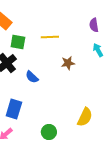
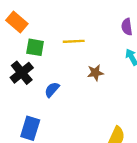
blue semicircle: (32, 77) -> (52, 90), turned 88

